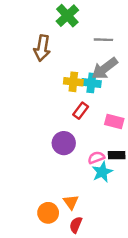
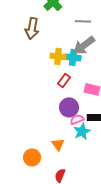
purple circle: (64, 143) -> (69, 107), moved
orange triangle: (71, 202) -> (58, 144), moved
orange circle: (48, 213) -> (32, 157), moved

